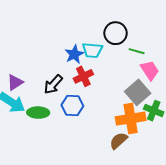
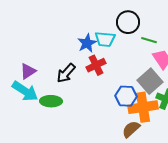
blue hexagon: (72, 106) -> (126, 96), moved

